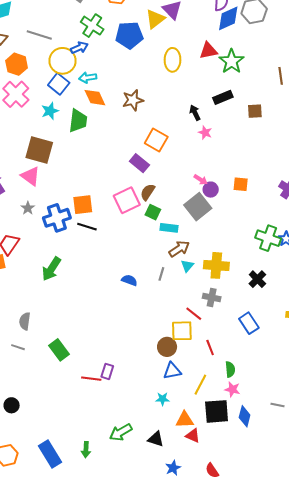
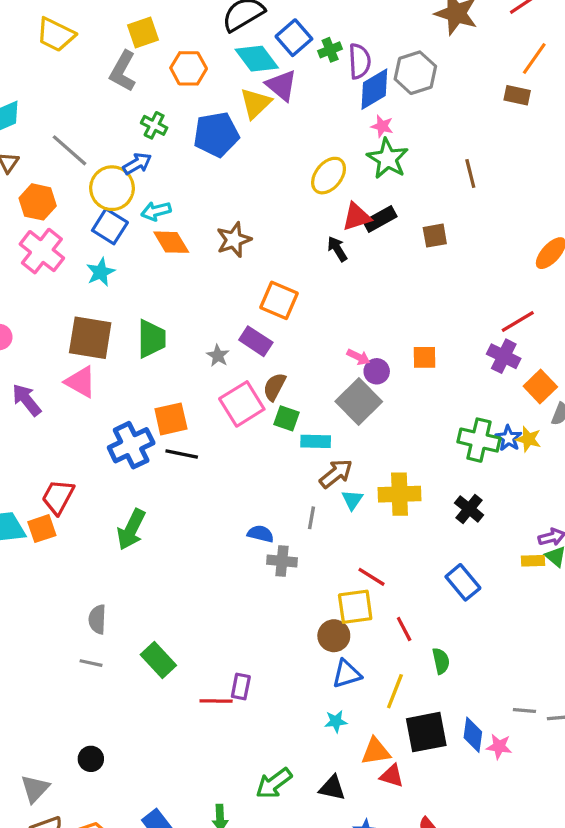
green cross: (92, 26) -> (154, 125), size x0.7
gray line: (39, 35) -> (69, 150), turned 30
red triangle: (208, 51) -> (357, 217), moved
yellow ellipse: (173, 60) -> (329, 176), moved, turned 45
green trapezoid: (78, 121) -> (151, 339), moved
pink star: (205, 133) -> (382, 126), moved
gray star: (28, 208) -> (218, 356), moved
gray cross: (212, 298) -> (282, 561), moved
pink star: (232, 389) -> (499, 747), moved

